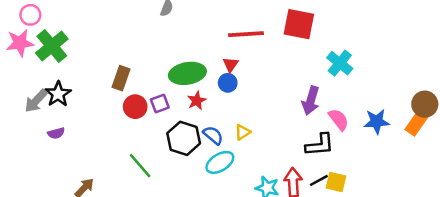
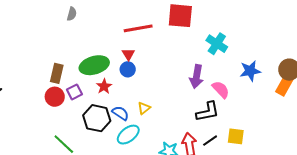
brown rectangle: (121, 78) -> (57, 73), moved
blue star: (377, 122) -> (250, 71), moved
yellow square: (336, 182) -> (236, 136), moved

